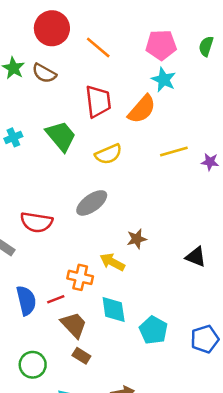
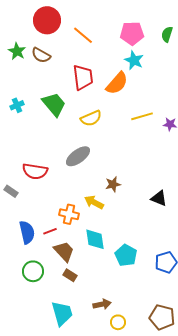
green circle: (33, 365) -> (33, 271), moved

